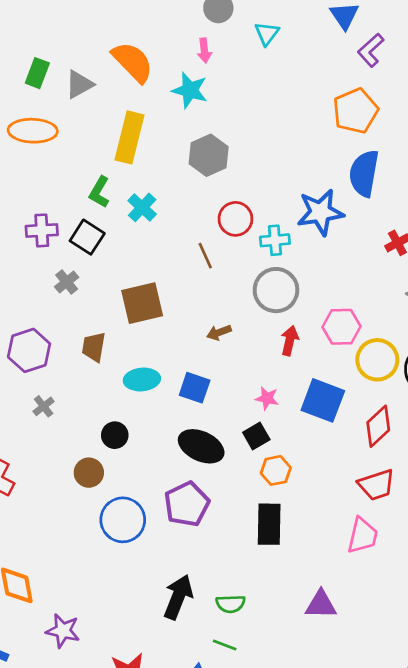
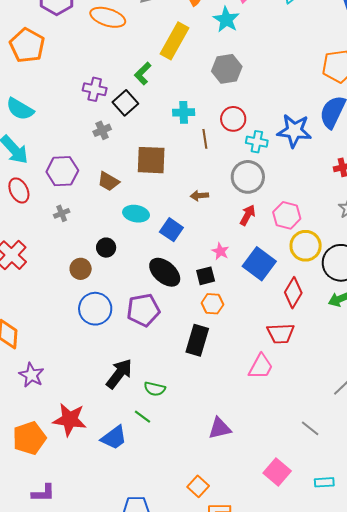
cyan cross: (142, 207) -> (184, 112), moved, turned 30
brown trapezoid: (94, 347) -> (108, 181), turned -85
red diamond: (378, 426) -> (293, 293), turned -32
purple triangle: (321, 605) -> (220, 428), moved, turned -30

